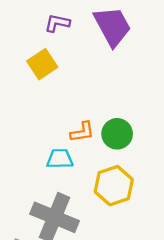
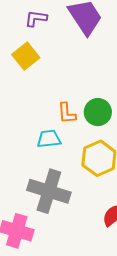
orange L-shape: (82, 132) -> (67, 113), turned 100

